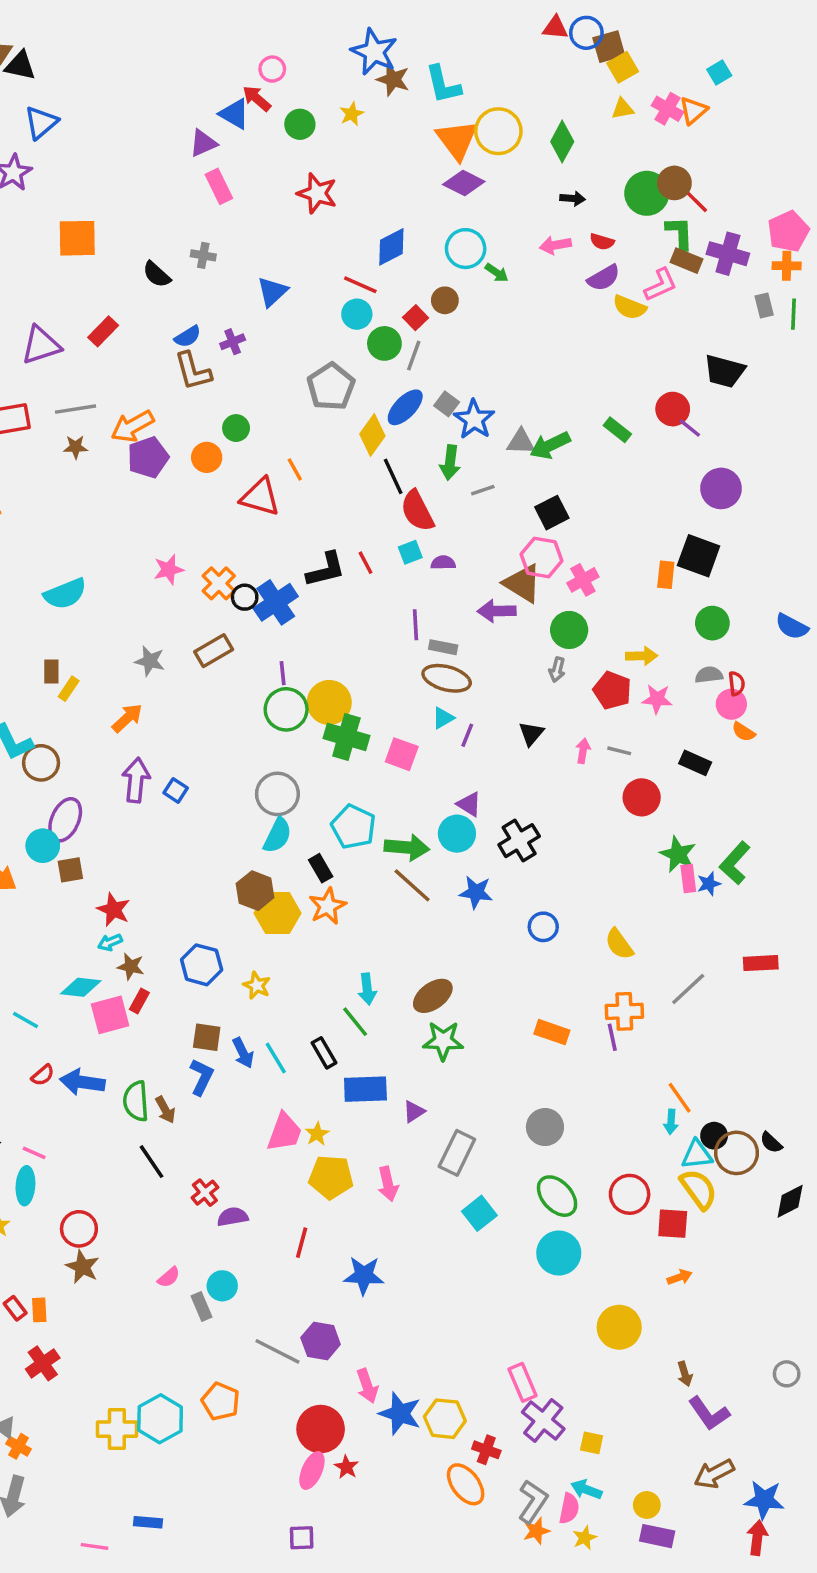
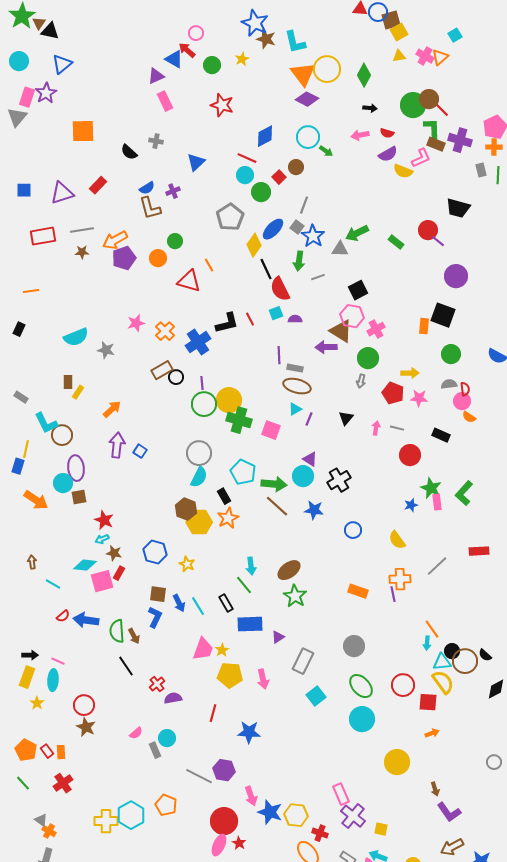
gray line: (414, 356) -> (304, 205), moved
green arrow: (550, 445) -> (357, 233), moved
black circle: (245, 597) -> (176, 377), moved
gray star: (150, 661) -> (106, 350), moved
purple ellipse: (65, 820) -> (76, 468), turned -30
blue star: (709, 884) -> (411, 505), moved
green star: (443, 1041) -> (295, 596), turned 30
gray circle: (787, 1374) -> (494, 762), moved

